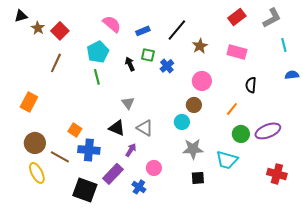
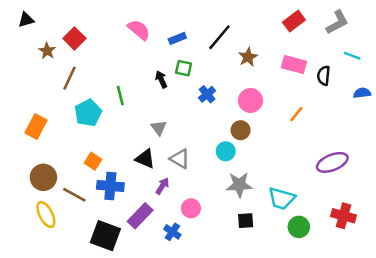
brown star: (38, 28) -> (47, 51), moved
cyan line: (284, 45) -> (352, 56), turned -56
cyan pentagon: (98, 52) -> (88, 113), moved
blue cross: (167, 66) -> (207, 94), moved
black semicircle: (251, 85) -> (324, 76), moved
orange line: (232, 109) -> (296, 114), moved
green circle: (241, 134) -> (299, 227), moved

